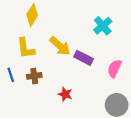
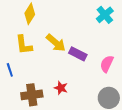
cyan cross: (103, 26) -> (105, 15), moved
brown cross: (34, 76) -> (32, 95), moved, size x1.5

